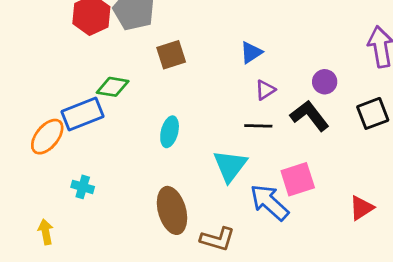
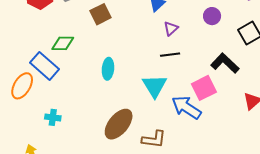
blue rectangle: (83, 114) -> (45, 66), turned 72
black L-shape: (309, 116) -> (225, 63), moved
brown ellipse: (172, 210) -> (119, 124), turned 64

